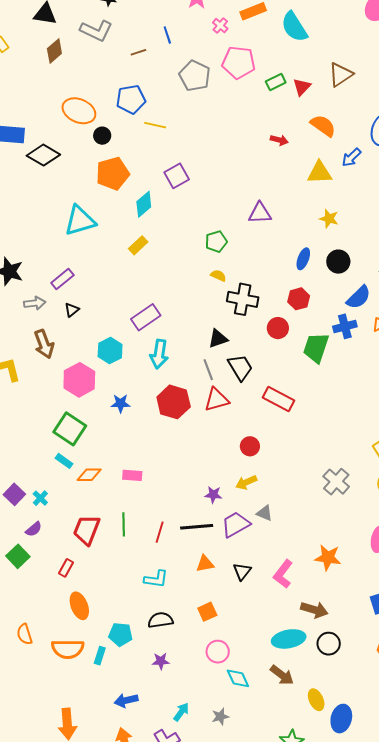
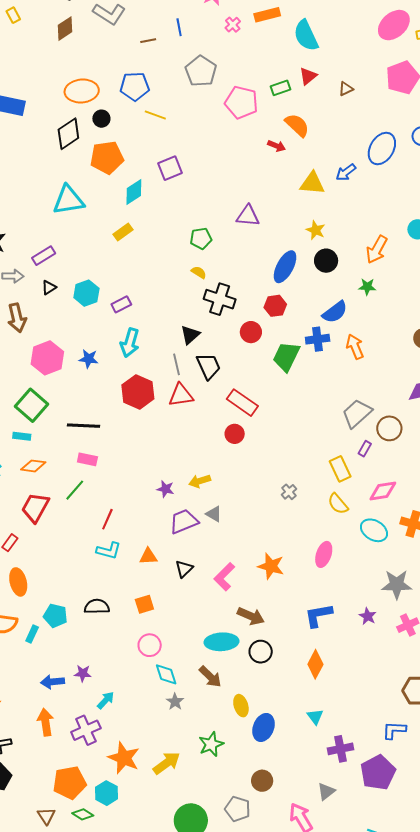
pink pentagon: (239, 62) -> (241, 102), moved
brown triangle: (341, 74) -> (346, 89), size x0.6
red triangle: (302, 87) -> (308, 76), moved
orange ellipse: (79, 111) -> (82, 91), turned -36
orange semicircle: (323, 126) -> (297, 125), moved
black diamond: (43, 155) -> (68, 134), moved, turned -72
blue ellipse: (303, 259) -> (285, 267), size x1.5
black circle: (338, 262) -> (326, 261), moved
purple rectangle: (146, 317) -> (121, 304), size x0.7
black triangle: (218, 339) -> (190, 335), turned -30
cyan hexagon: (110, 351) -> (86, 293), moved
blue star: (121, 403) -> (89, 359), moved
red circle: (250, 446) -> (235, 434), moved
cyan rectangle: (64, 461) -> (22, 436), turned -36
orange diamond: (89, 475) -> (33, 466), moved
gray cross: (336, 482) -> (289, 492), size x0.6
green line: (124, 524) -> (75, 490), moved, turned 35
black line: (197, 527) -> (83, 426), moved
cyan L-shape: (156, 579) -> (109, 551), moved
purple star: (161, 661) -> (83, 673), moved
gray star: (220, 717) -> (175, 702), moved, turned -30

